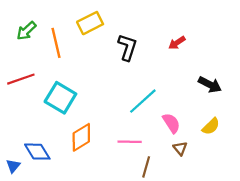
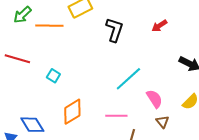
orange line: (56, 43) -> (49, 26), turned -76
red line: (21, 79) -> (17, 59), turned 35
cyan square: (60, 98) -> (53, 76), size x0.5

